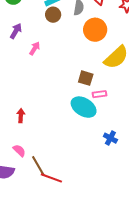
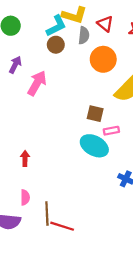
pink arrow: (35, 48) -> (37, 83), size x1.6
pink semicircle: (19, 151) -> (25, 197), turned 48
brown line: (38, 166) -> (47, 214), turned 30

